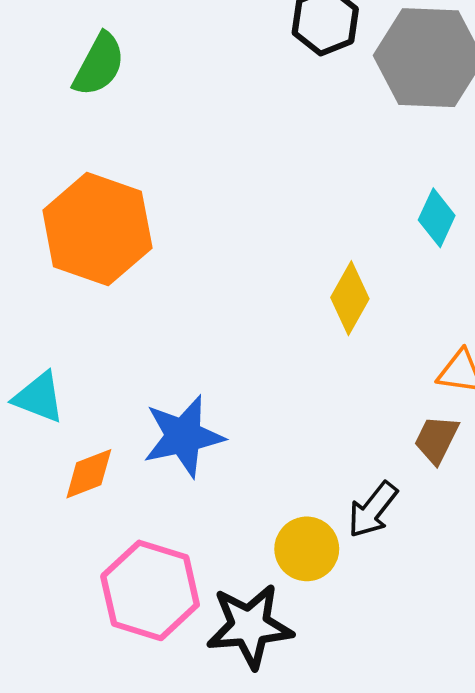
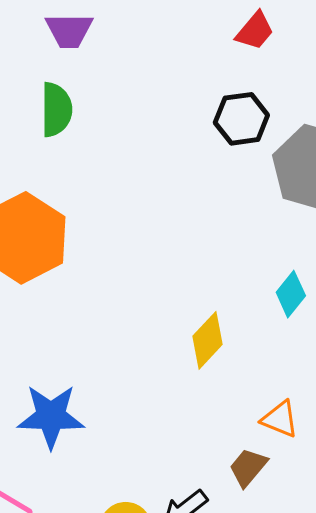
green semicircle: (99, 65) -> (56, 110), turned -42

